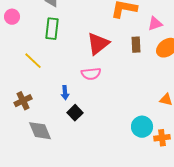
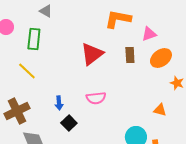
green rectangle: (52, 29) -> (34, 39), moved
pink semicircle: (91, 74) -> (96, 98), moved
brown cross: (23, 101) -> (17, 111), size x1.4

